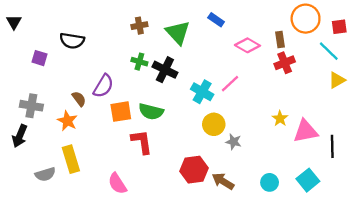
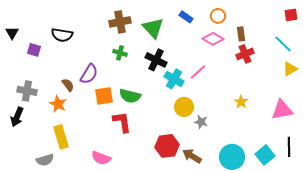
orange circle: (306, 19) -> (218, 16), moved, size x0.6
black triangle: (14, 22) -> (12, 33), moved
brown cross: (139, 26) -> (120, 22), size x1.5
red square: (339, 27) -> (291, 15), moved
black cross: (165, 70) -> (156, 60), moved
pink triangle: (306, 131) -> (282, 110), moved
black line: (332, 146) -> (289, 147), moved
gray semicircle: (45, 174) -> (45, 160), moved
cyan circle: (270, 182) -> (232, 157), size x1.6
pink semicircle: (117, 184) -> (101, 158), turned -36

